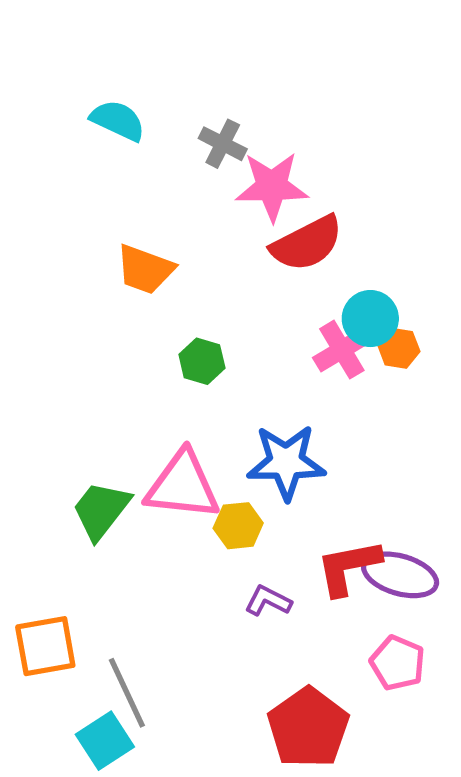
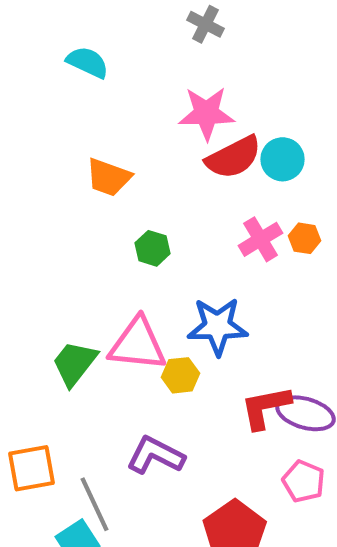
gray cross: (223, 144) -> (206, 24), moved
cyan circle: (370, 319) -> (282, 159), moved
purple L-shape: (268, 601) -> (156, 455), moved, size x1.6

